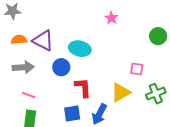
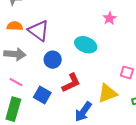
cyan ellipse: (80, 49) -> (86, 45), moved
red L-shape: (83, 87) -> (71, 83), turned 60
blue square: (72, 113) -> (42, 95), moved, turned 30

